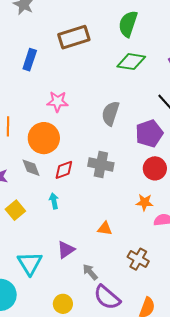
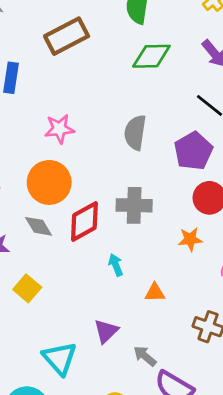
red diamond: (64, 170) -> (84, 221), size x1.4
cyan arrow: (54, 201) -> (116, 265), moved
orange star: (144, 202) -> (190, 239), moved

